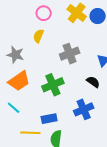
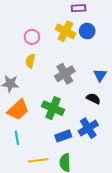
green cross: (53, 85) -> (53, 108), turned -35
cyan line: (14, 108) -> (17, 138), turned 48
blue rectangle: (49, 119) -> (63, 136), moved

